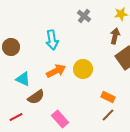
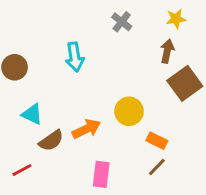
yellow circle: (83, 69) -> (129, 111), moved
orange arrow: (56, 71) -> (86, 129), moved
pink rectangle: (60, 119) -> (101, 174), moved, turned 48

